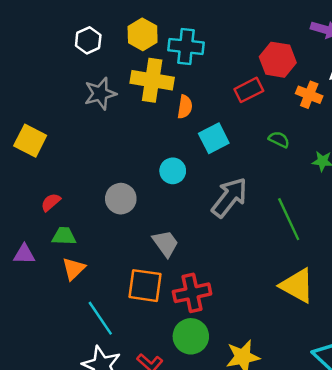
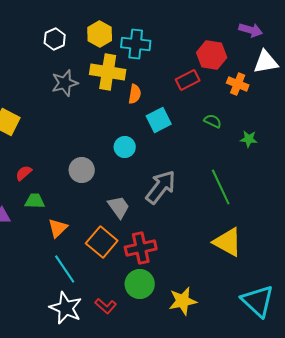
gray arrow: (229, 197) -> (161, 187), moved
orange triangle: (74, 269) -> (58, 228), moved
orange square: (145, 286) -> (102, 242), turned 32

